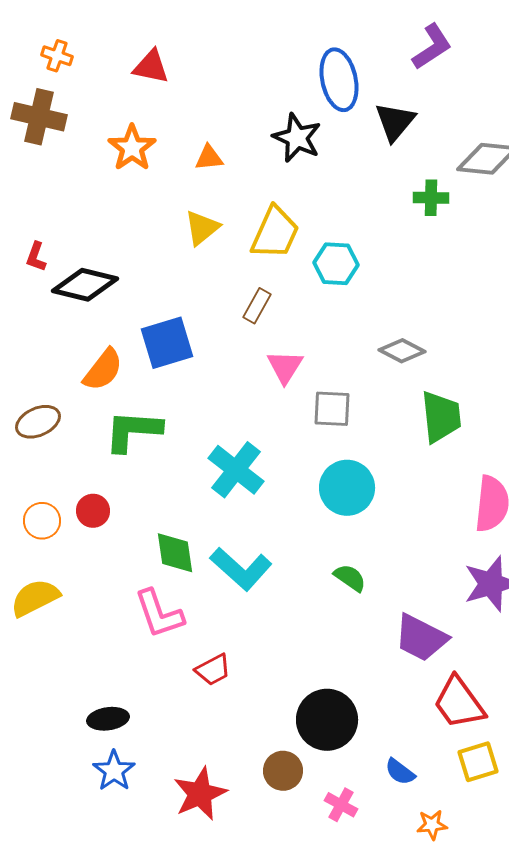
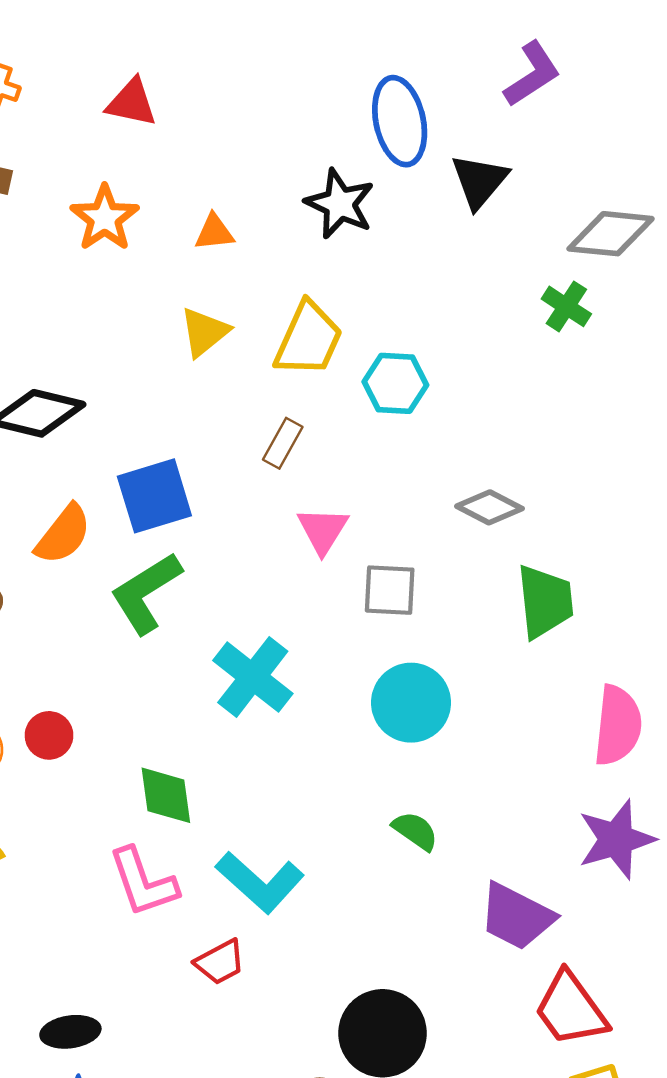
green cross: (431, 198) -> (566, 306), moved, turned 32
green L-shape: (133, 431) -> (146, 593), moved, turned -36
cyan L-shape: (241, 569) -> (260, 882), moved

